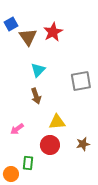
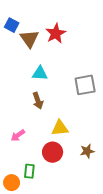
blue square: (11, 24) -> (12, 25), turned -32
cyan triangle: (38, 70) -> (40, 73), turned 49

